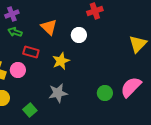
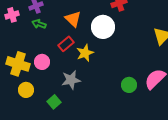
white circle: (79, 35) -> (103, 27), size x1.5
red rectangle: (31, 52) -> (66, 44), moved, turned -56
gray star: (58, 93) -> (71, 80), moved

